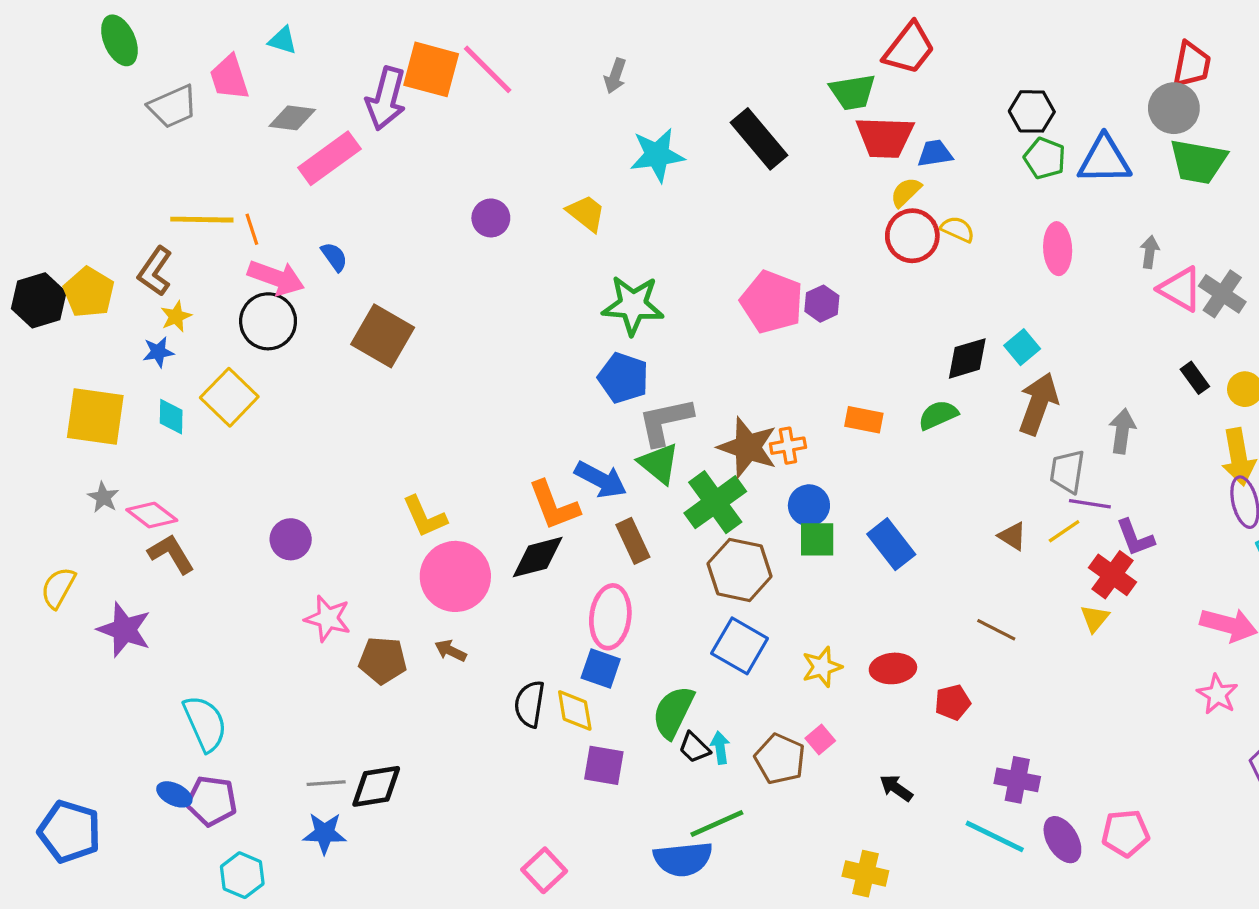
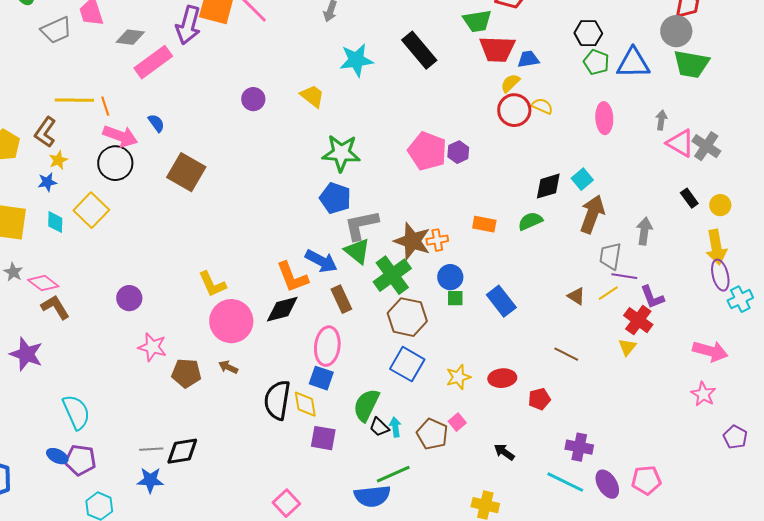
green square: (817, 539) -> (455, 298), size x0.7
black semicircle: (530, 704) -> (277, 400), size x1.4

